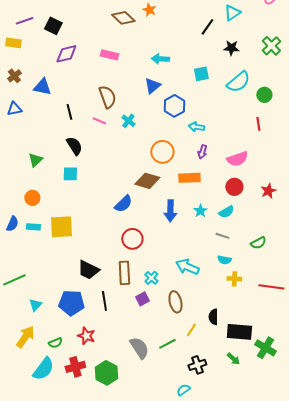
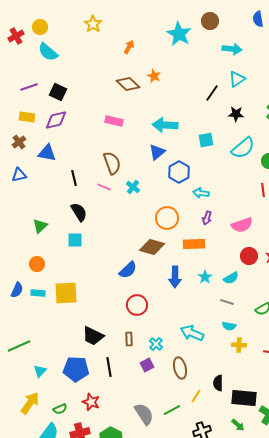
yellow rectangle: (13, 43) -> (27, 117), moved
purple diamond: (66, 54) -> (56, 120), moved
cyan arrow: (160, 59) -> (165, 125), size x1.4
red circle: (234, 187) -> (249, 256), moved
brown rectangle: (124, 273) -> (129, 339), size x0.6

